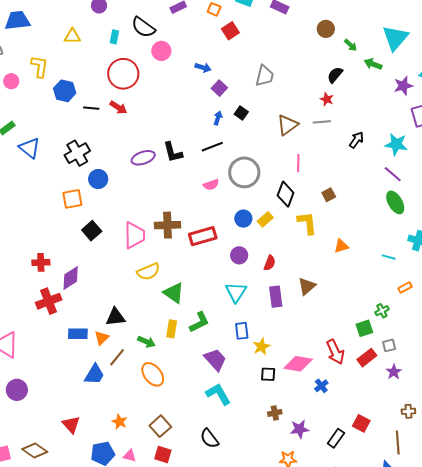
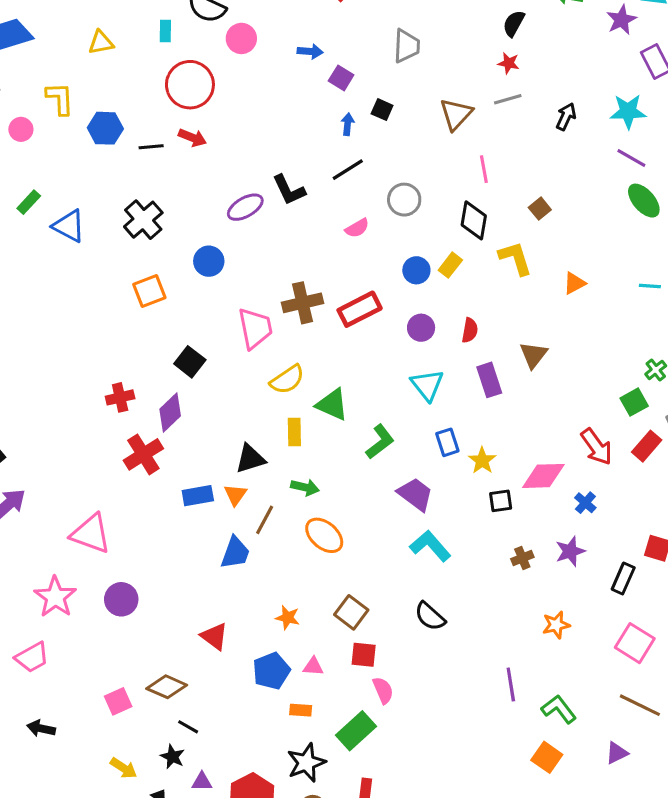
gray circle: (244, 172) -> (404, 200), size x0.7
blue circle: (98, 179) -> (209, 261), moved
black square: (92, 231) -> (190, 362), moved
yellow rectangle: (172, 329) -> (294, 432), moved
purple star: (300, 429) -> (570, 551), moved

